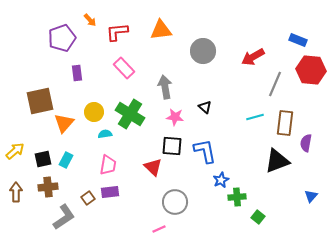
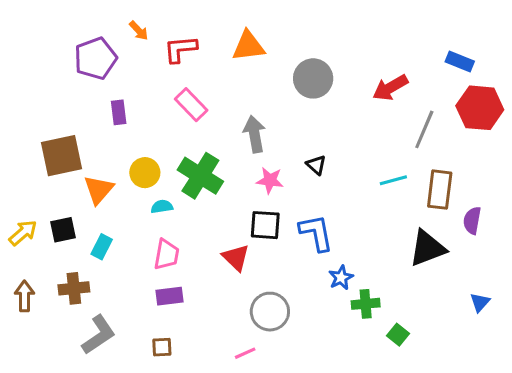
black square: (43, 159) -> (63, 230), moved
brown square: (88, 198) -> (162, 347), moved, turned 32

